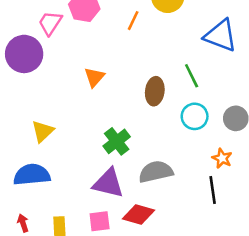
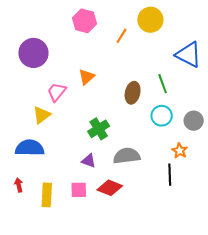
pink trapezoid: (50, 23) -> (57, 92), moved
purple triangle: (108, 183) -> (89, 161), size x0.6

